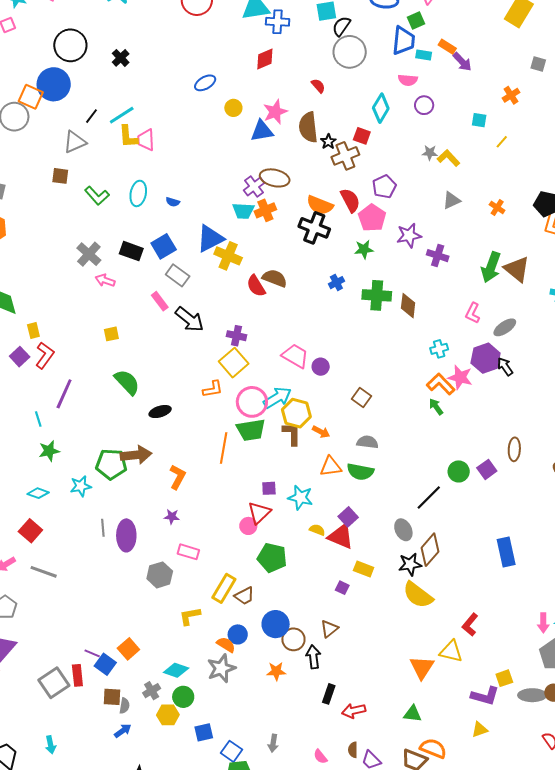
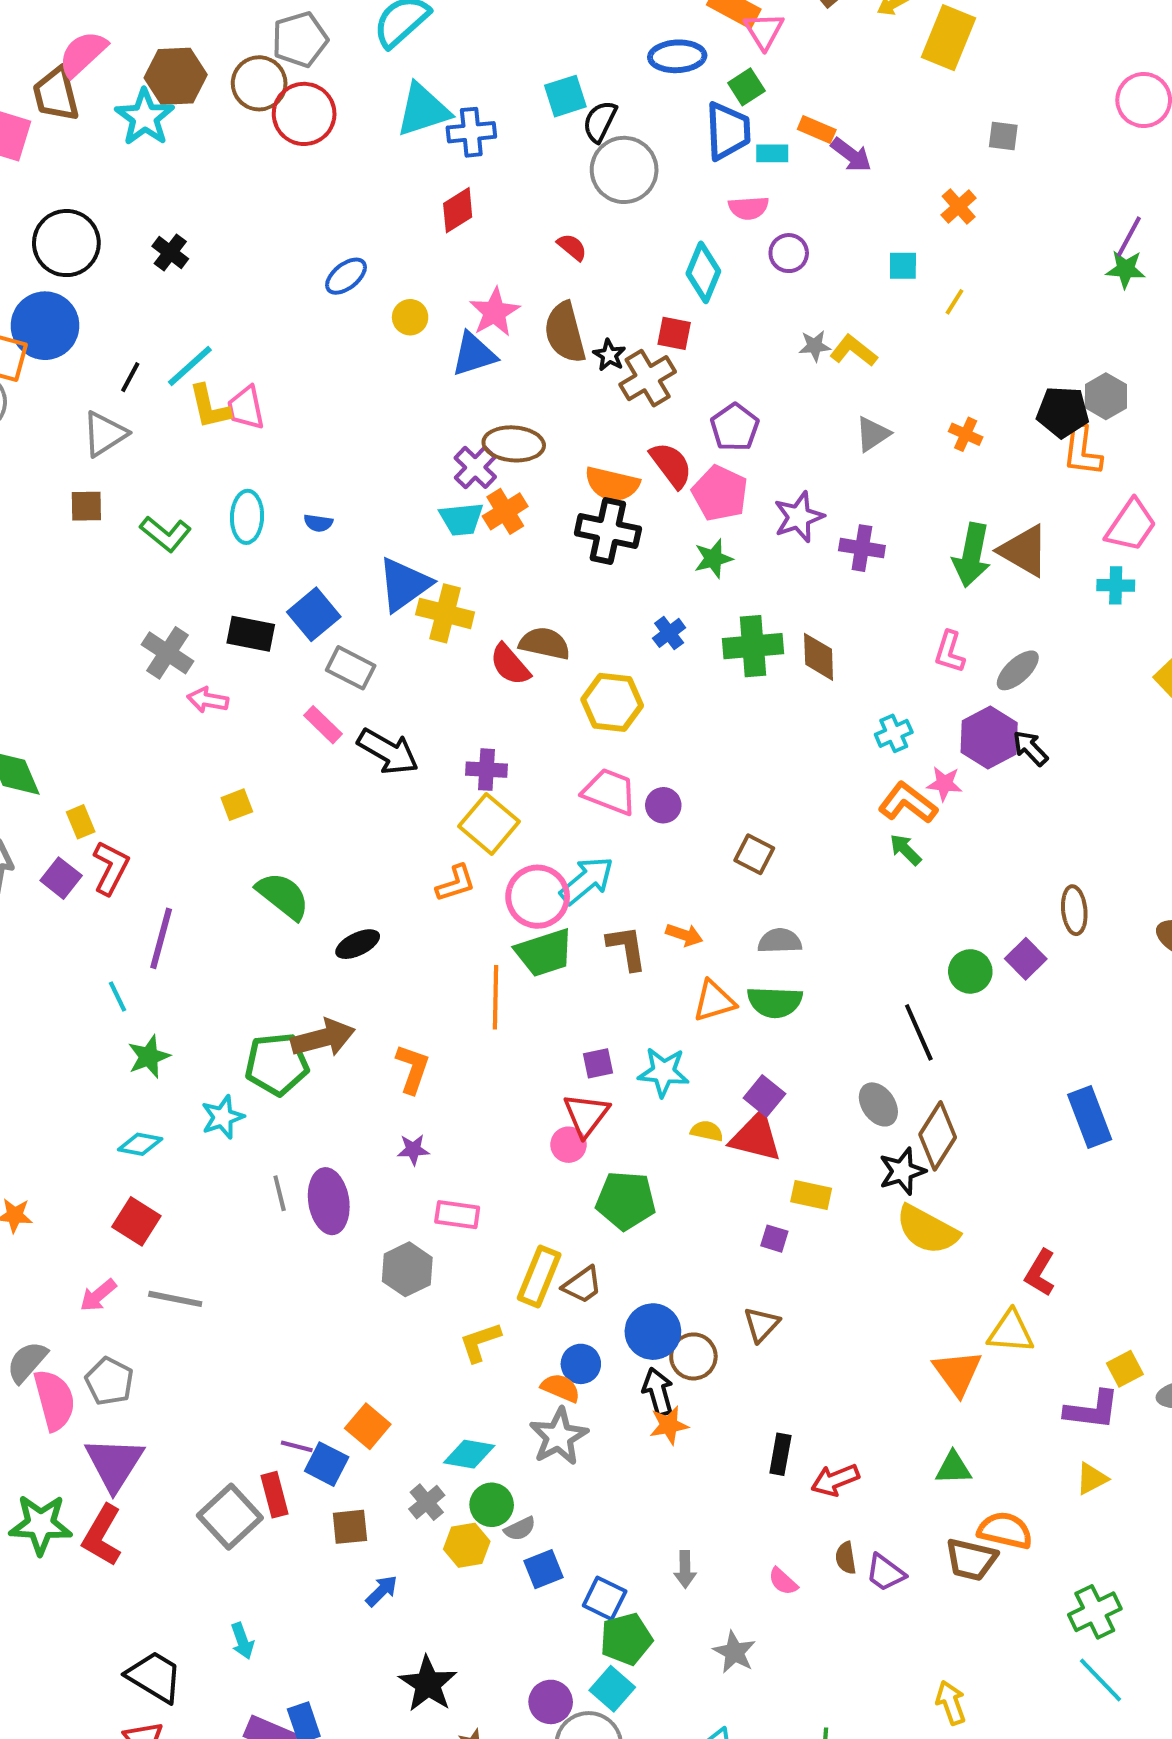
pink star: (460, 377) -> (944, 784), size x0.7
yellow hexagon: (296, 413) -> (612, 702), moved
black line: (429, 497) -> (919, 1032), turned -60
black arrow: (313, 657) -> (658, 1392), moved
gray semicircle: (124, 706) -> (520, 1529), moved, turned 63

